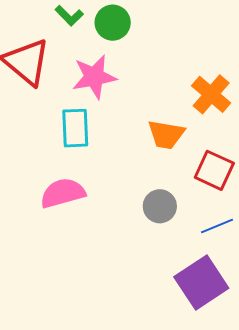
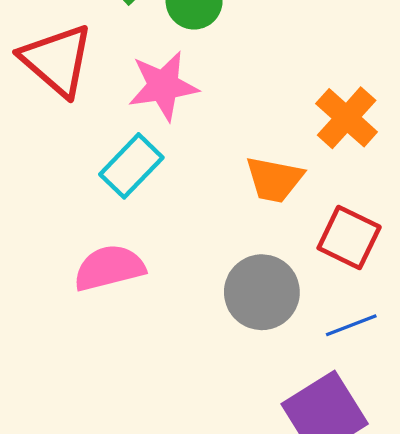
cyan rectangle: (75, 128) -> (131, 166), turned 45
gray circle: (160, 206) -> (262, 292), size x1.4

